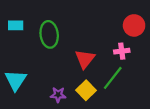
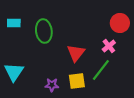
pink cross: (122, 51) -> (109, 46), turned -32
yellow square: (86, 90) -> (77, 81), turned 36

